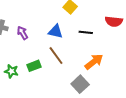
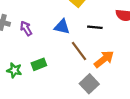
brown line: (56, 56) -> (79, 51), moved

